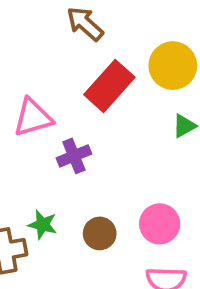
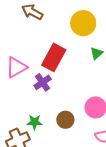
red rectangle: (109, 86) -> (54, 57), moved

